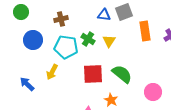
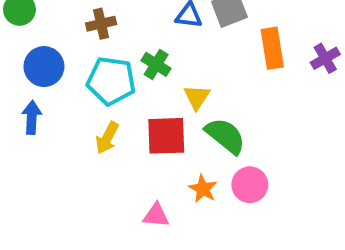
yellow triangle: (109, 41) -> (197, 97), moved
yellow arrow: (52, 72) -> (107, 138), moved
blue arrow: (27, 84) -> (32, 117), moved, turned 49
pink circle: (153, 92) -> (250, 185), moved

